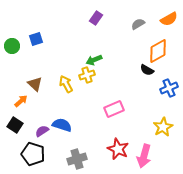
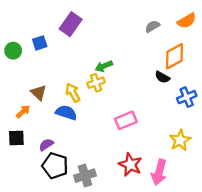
purple rectangle: (96, 18) -> (71, 24), moved, size x1.5
black square: (15, 125) -> (16, 138), turned -35
blue semicircle: (62, 125) -> (66, 113), moved
black pentagon: (33, 154) -> (55, 166), moved

